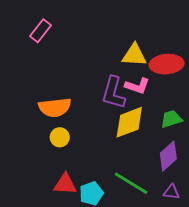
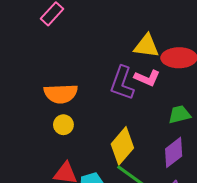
yellow diamond: (129, 122) -> (122, 146), moved, turned -33

